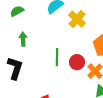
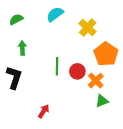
yellow cross: (77, 19) -> (88, 28), moved

